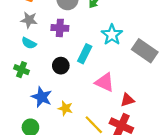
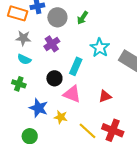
purple cross: (60, 28) -> (52, 44), turned -35
pink triangle: (105, 82) -> (72, 94), moved
red triangle: (127, 100) -> (105, 96), moved

